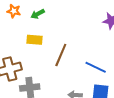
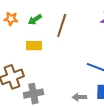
brown line: (61, 55) -> (62, 25), moved

